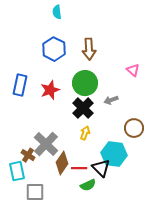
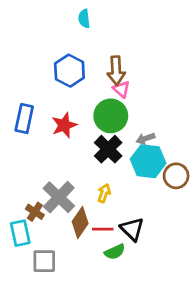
cyan semicircle: (57, 12) -> (84, 19), moved
pink triangle: (133, 70) -> (121, 89), moved
yellow arrow: (85, 133) -> (104, 193), moved
cyan hexagon: (114, 154) -> (148, 161), moved

